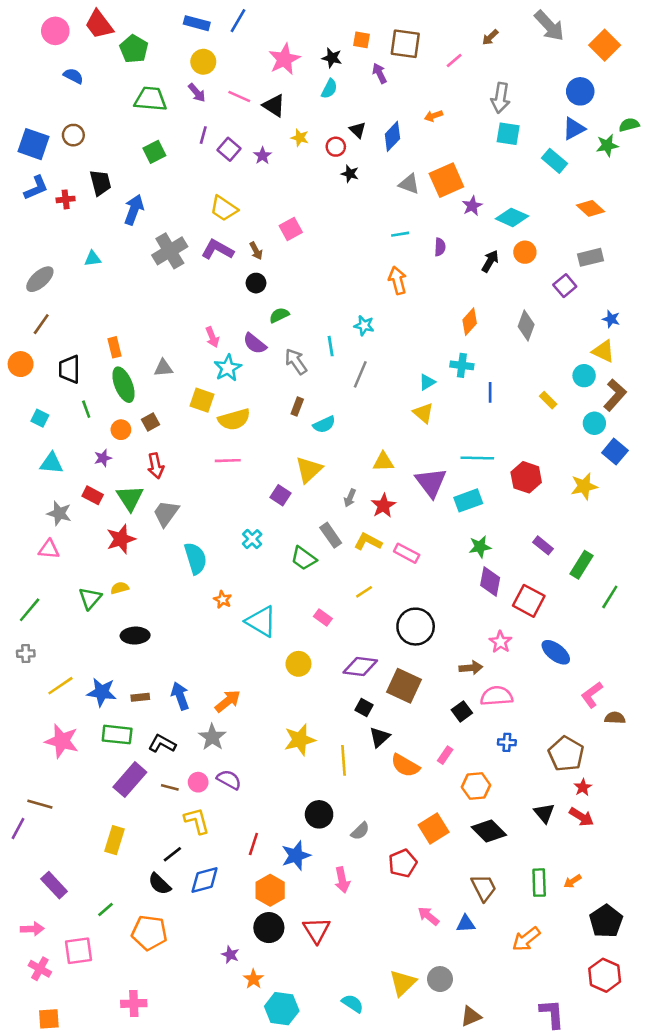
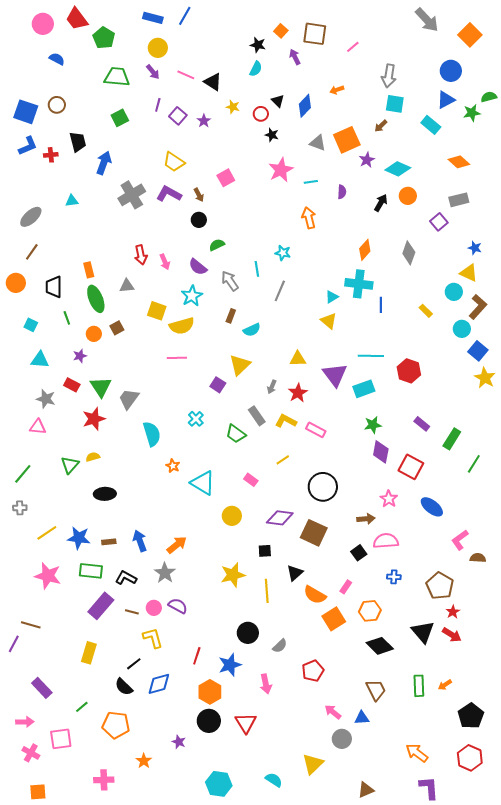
brown arrow: (490, 37) -> (381, 126), moved
orange square: (362, 40) -> (281, 31), turned 32
pink star: (284, 59) -> (281, 170), moved
cyan cross: (462, 365) -> (359, 284), size x1.5
cyan star: (228, 368) -> (192, 296), moved
red arrow: (156, 466) -> (141, 255), moved
yellow star: (584, 486) -> (485, 378), moved, turned -30
black square: (364, 708) -> (265, 551), moved, turned -32
black triangle: (544, 813) -> (423, 632), size x1.4
orange square: (434, 829) -> (334, 619), moved
orange arrow: (526, 939) -> (417, 753), moved, turned 75
orange star: (253, 979) -> (144, 761), moved
gray circle: (440, 979) -> (342, 739), moved

